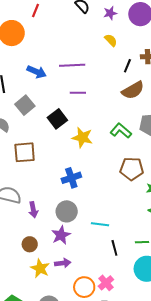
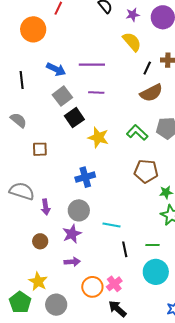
yellow semicircle: (111, 40) -> (132, 42), size x1.5
gray square: (25, 105) -> (62, 96), moved
brown square: (25, 152) -> (40, 149), size x0.7
yellow star: (40, 268) -> (38, 281), moved

